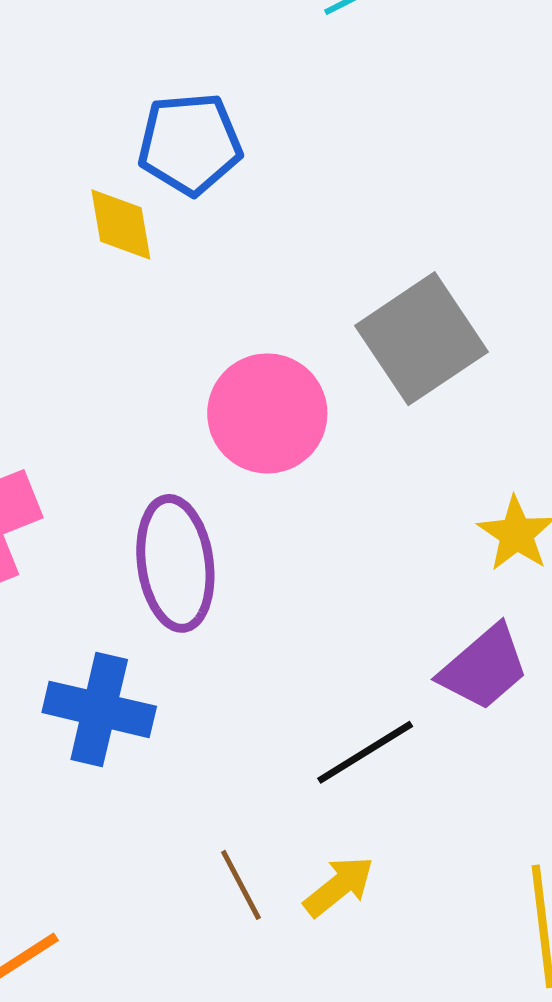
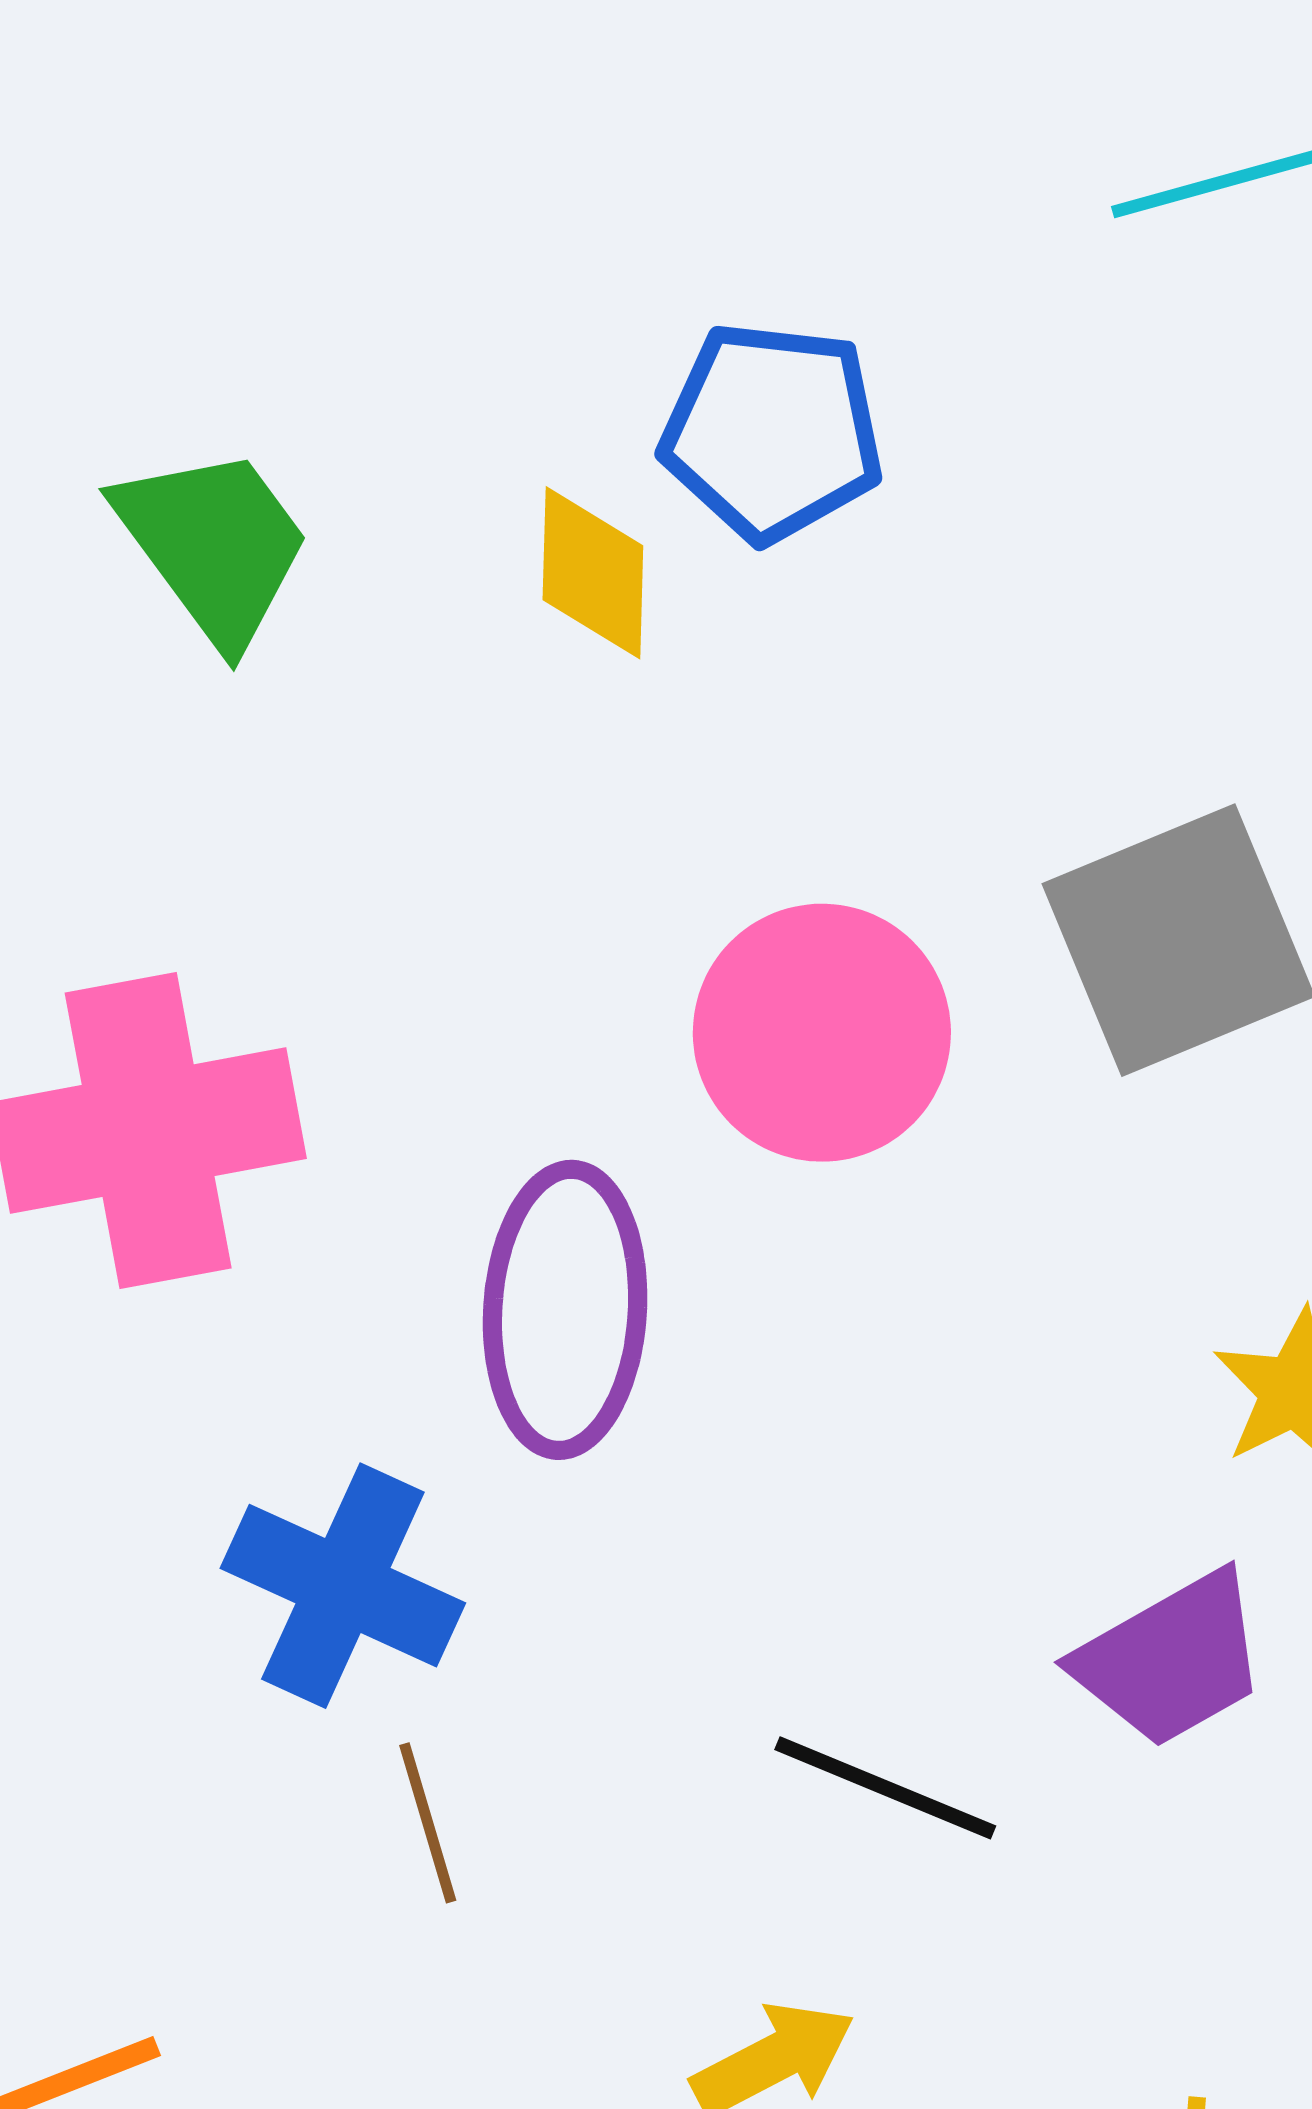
black line: (365, 752) -> (885, 1788), turned 43
brown line: (241, 885) -> (428, 1823), moved

